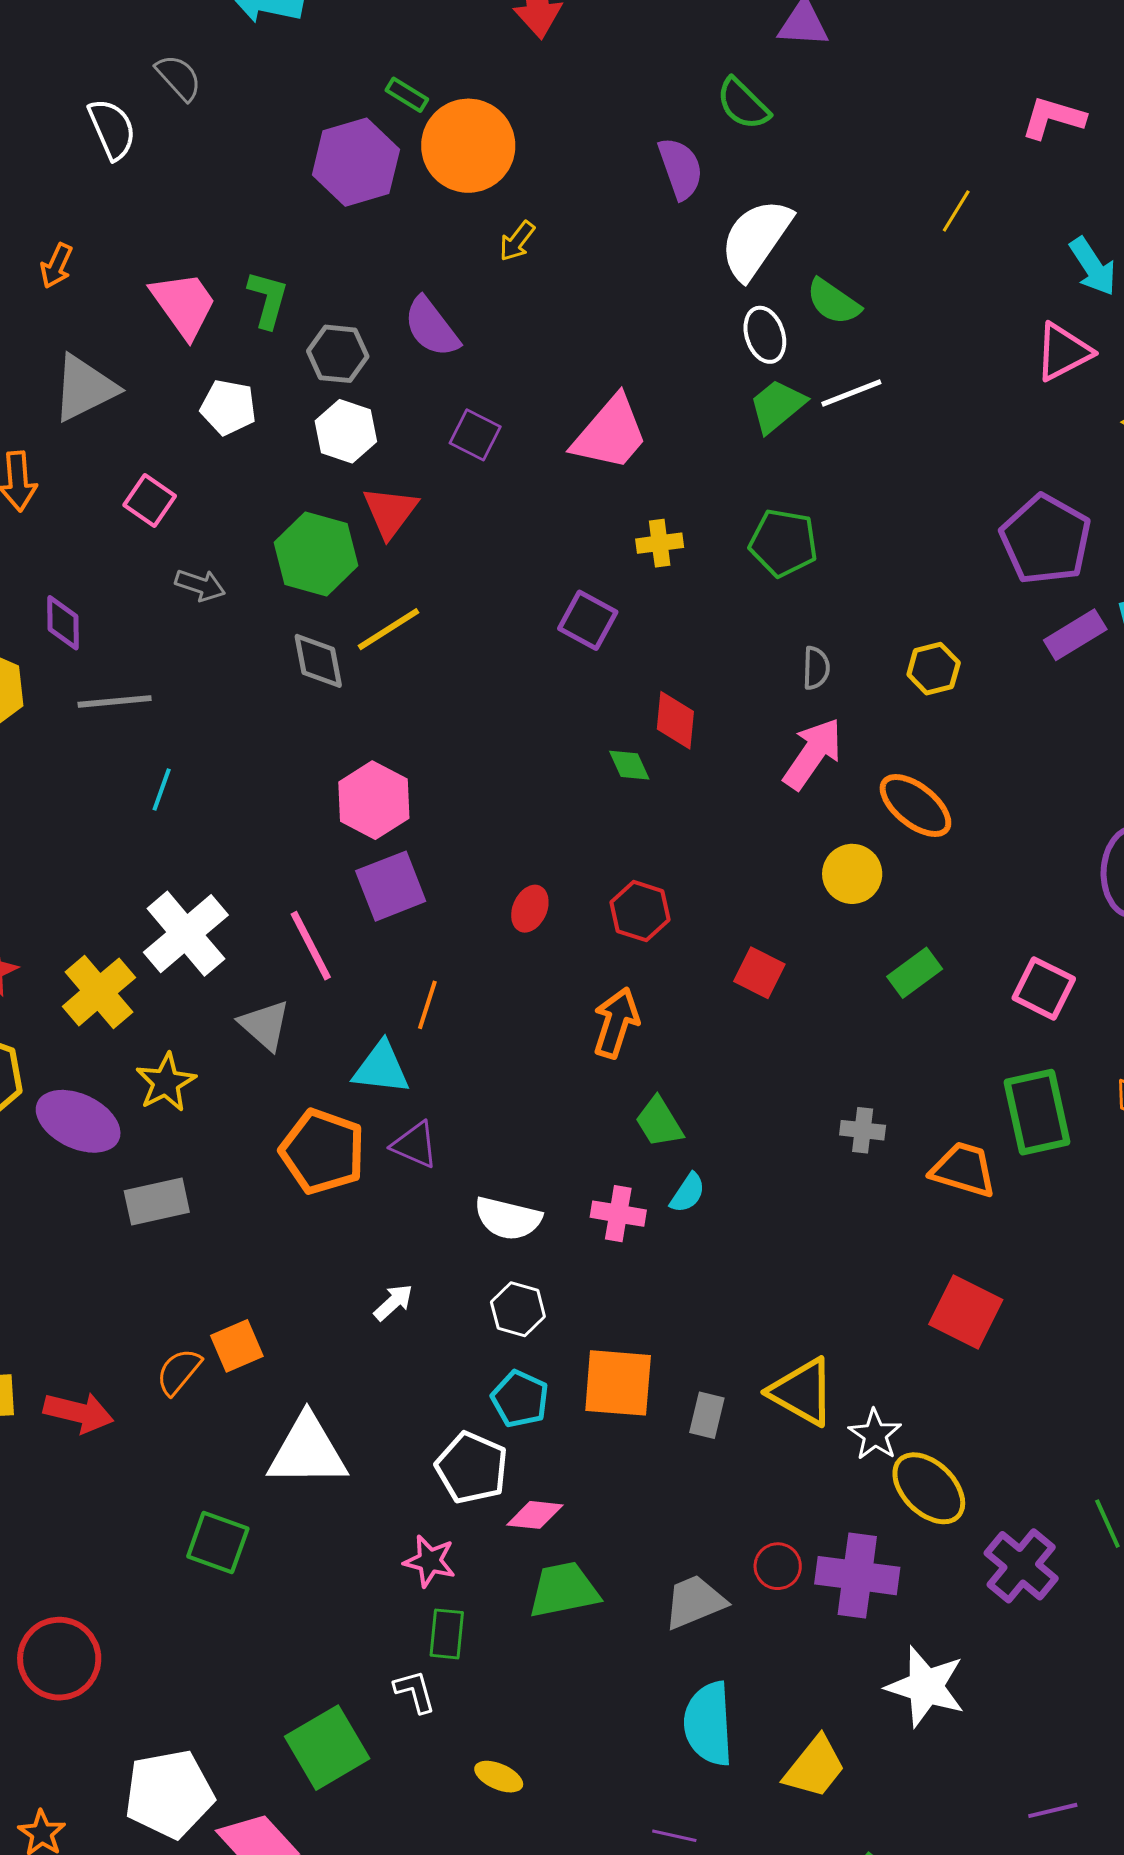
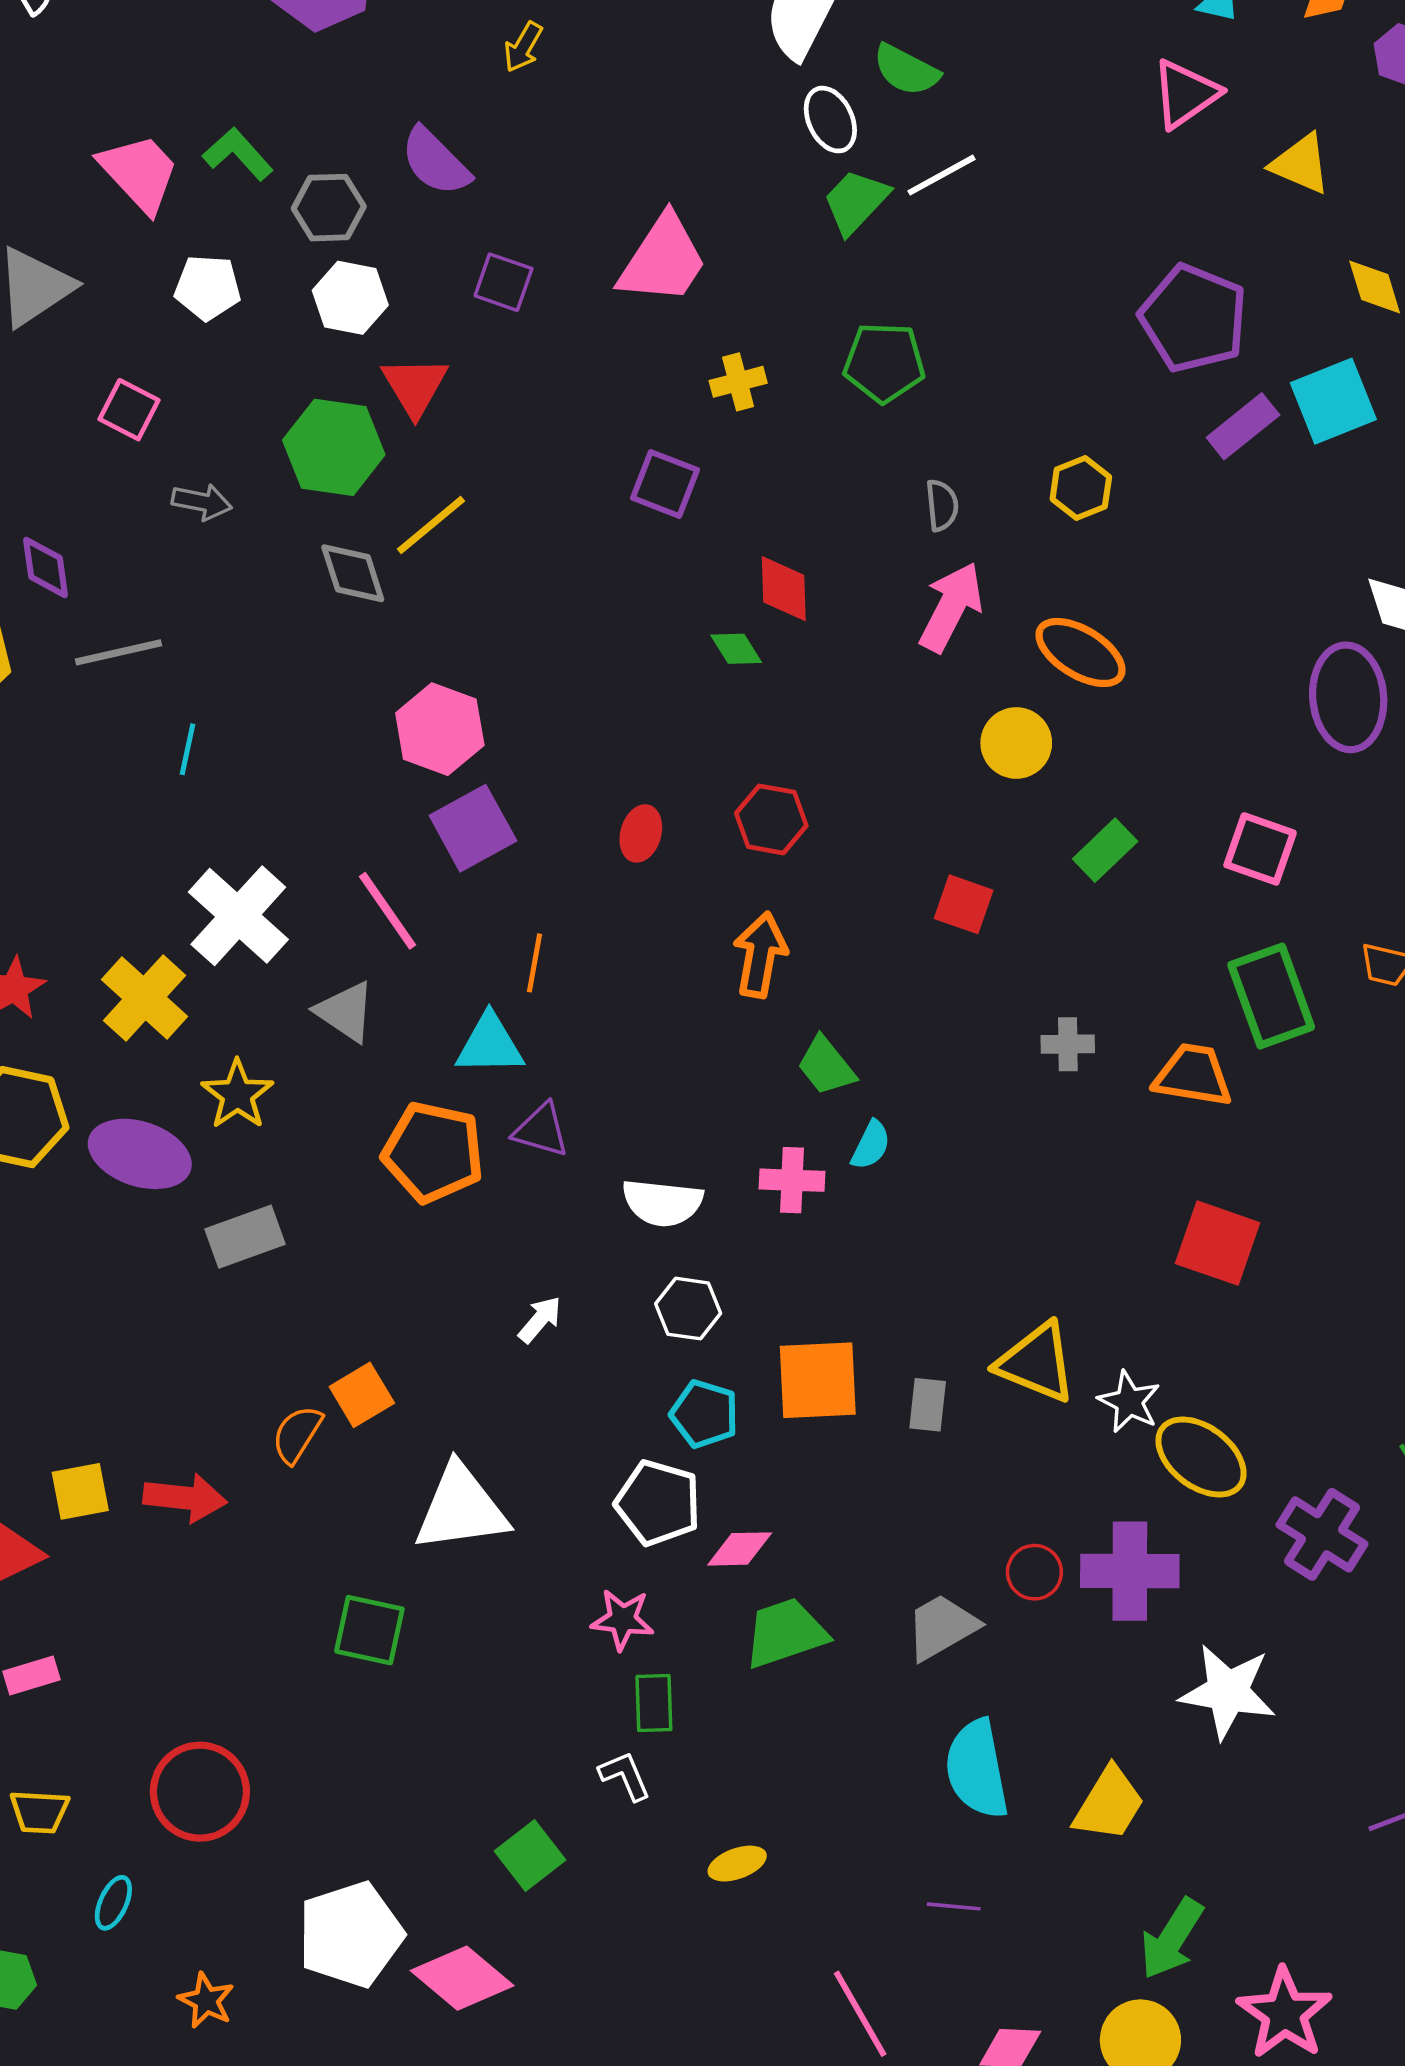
green L-shape: (268, 299) -> (238, 154), turned -50
red square: (759, 973) -> (964, 904), moved
green square: (327, 1748) -> (530, 1856), size x0.7
yellow ellipse: (499, 1777) -> (737, 1864), turned -36

